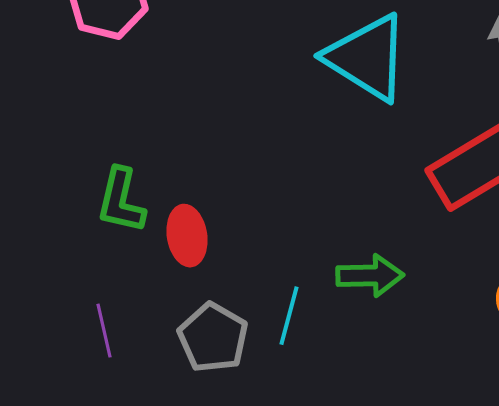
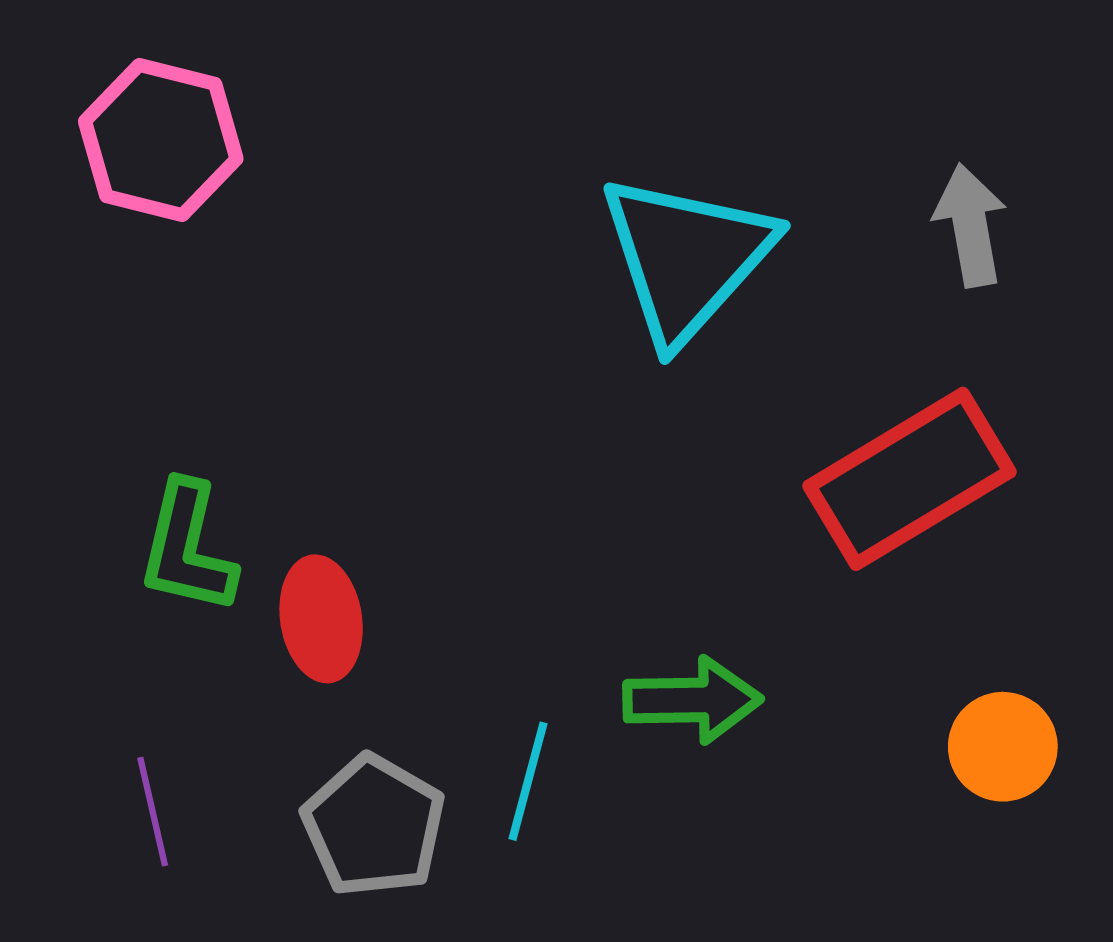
cyan triangle: (367, 58) -> (686, 258), turned 40

